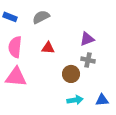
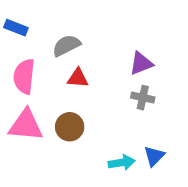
gray semicircle: (41, 17) -> (66, 46), moved
brown circle: (71, 74) -> (70, 127), moved
blue triangle: (102, 100) -> (154, 156), moved, turned -40

